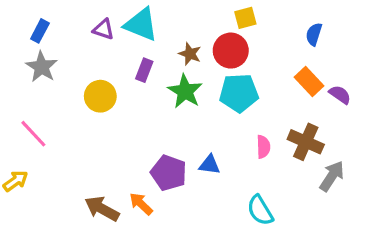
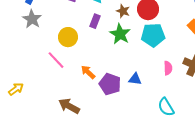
pink line: (33, 134) -> (56, 60), moved
orange arrow: (141, 204) -> (88, 72), moved

